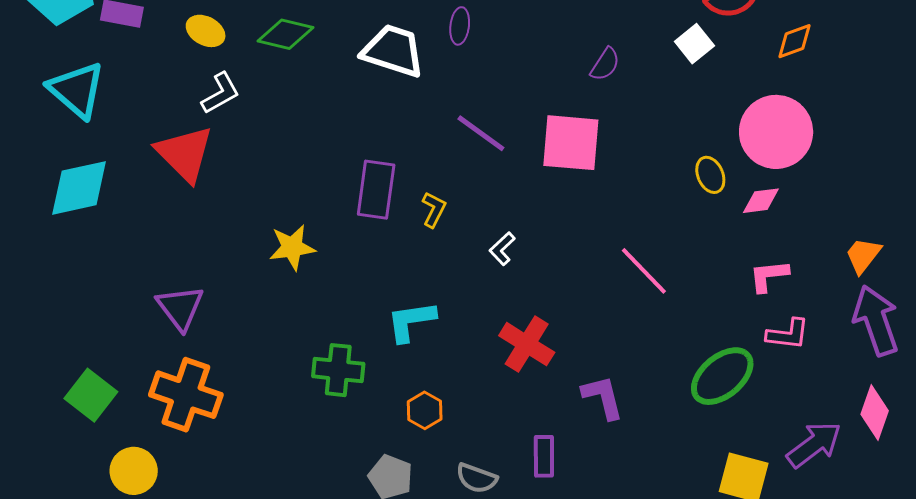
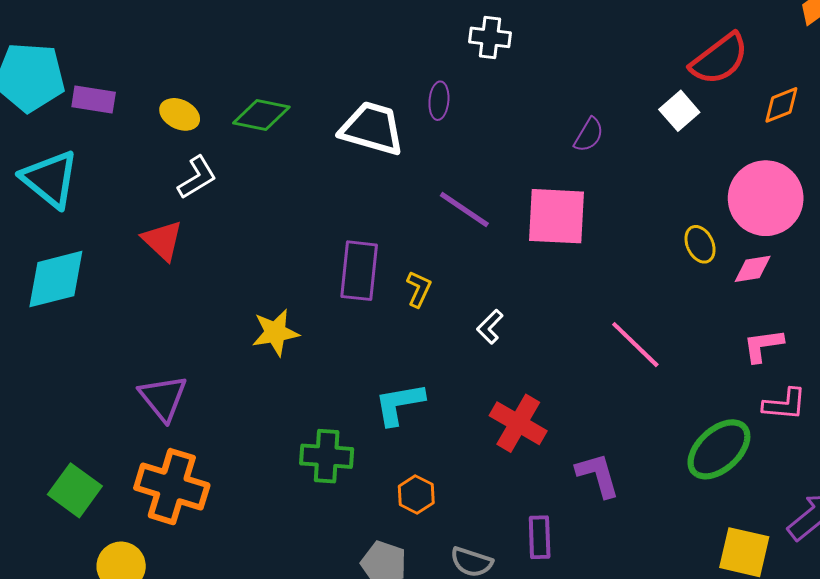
red triangle: (185, 154) -> (162, 240), size x0.7

